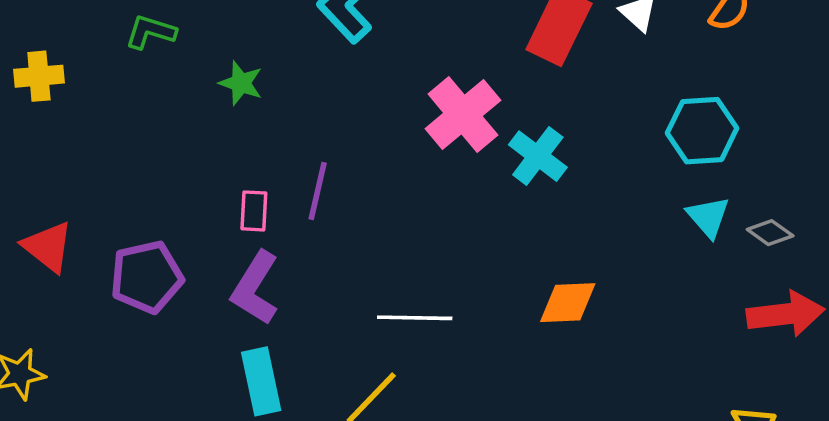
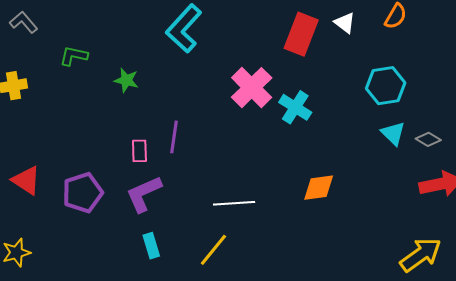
purple L-shape: (255, 288) -> (144, 194), turned 39
cyan rectangle: (261, 381) -> (151, 246), size x0.7

